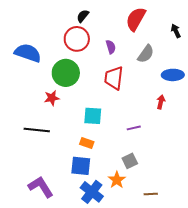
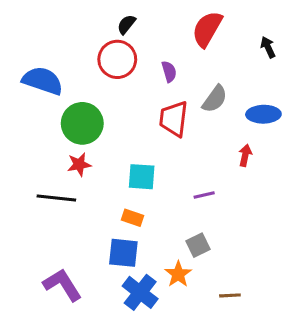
gray semicircle: (146, 54) -> (215, 99), moved
green circle: (66, 73) -> (82, 123), moved
red star: (52, 98) -> (79, 164), moved

